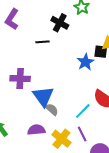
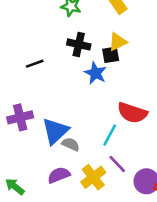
black cross: (60, 23) -> (79, 44), moved
blue triangle: (43, 96) -> (55, 131), turned 40
yellow cross: (61, 139) -> (93, 177), turned 30

